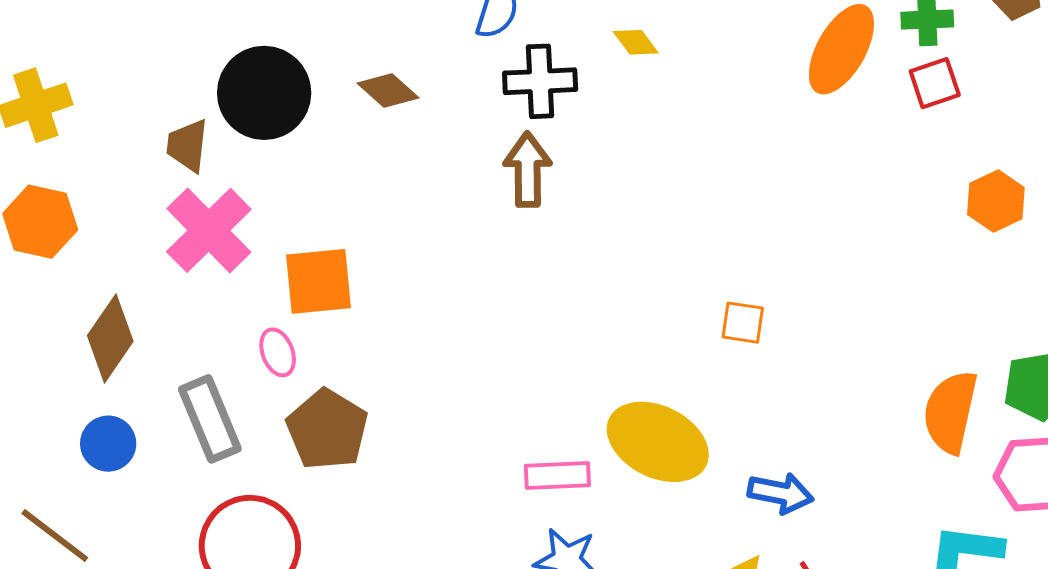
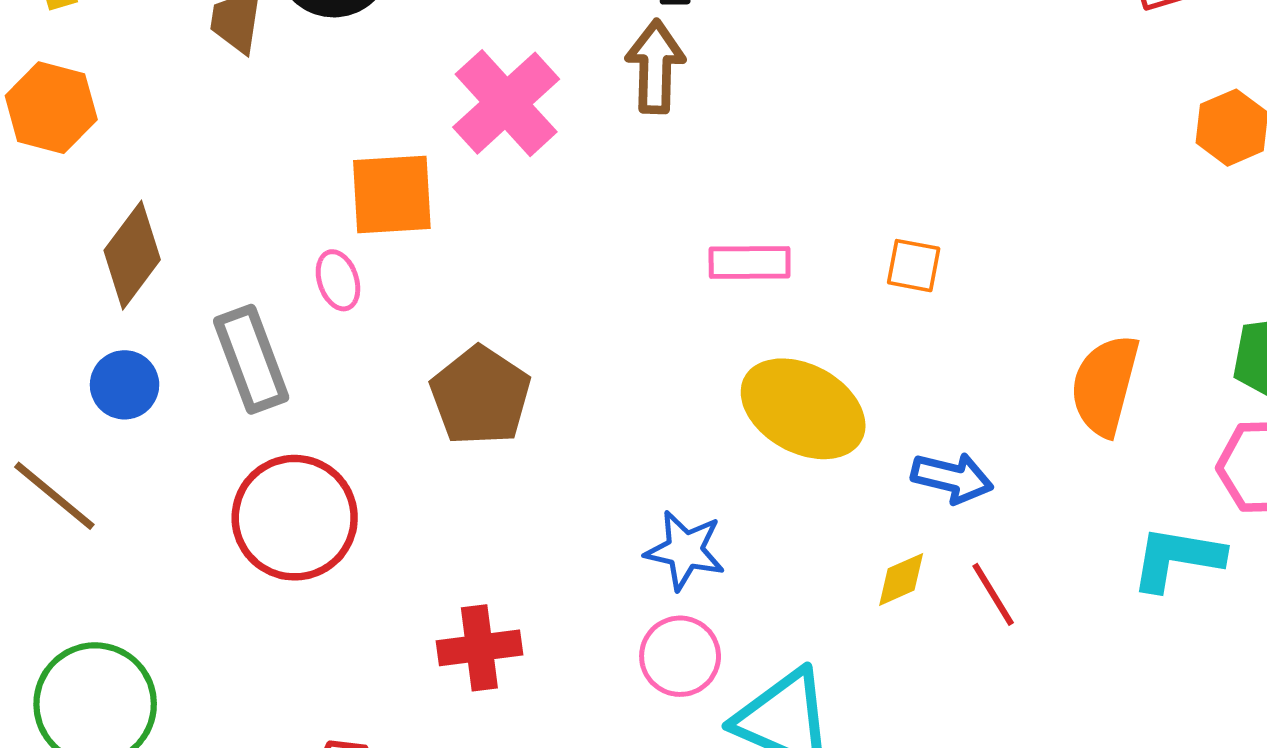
pink cross: (209, 230) -> (506, 103), moved
orange semicircle: (950, 412) -> (1105, 385), moved
brown pentagon: (327, 430) -> (480, 396), moved
pink rectangle: (557, 475) -> (750, 262), moved

